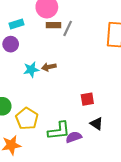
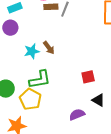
brown arrow: (49, 67) -> (49, 48), turned -112
green L-shape: (59, 131) -> (40, 79), moved

